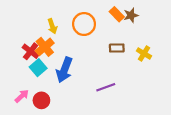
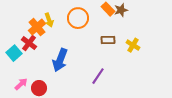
orange cross: (45, 47) -> (37, 27), moved
cyan square: (38, 68) -> (14, 53), moved
purple line: (106, 87) -> (98, 76), turned -36

